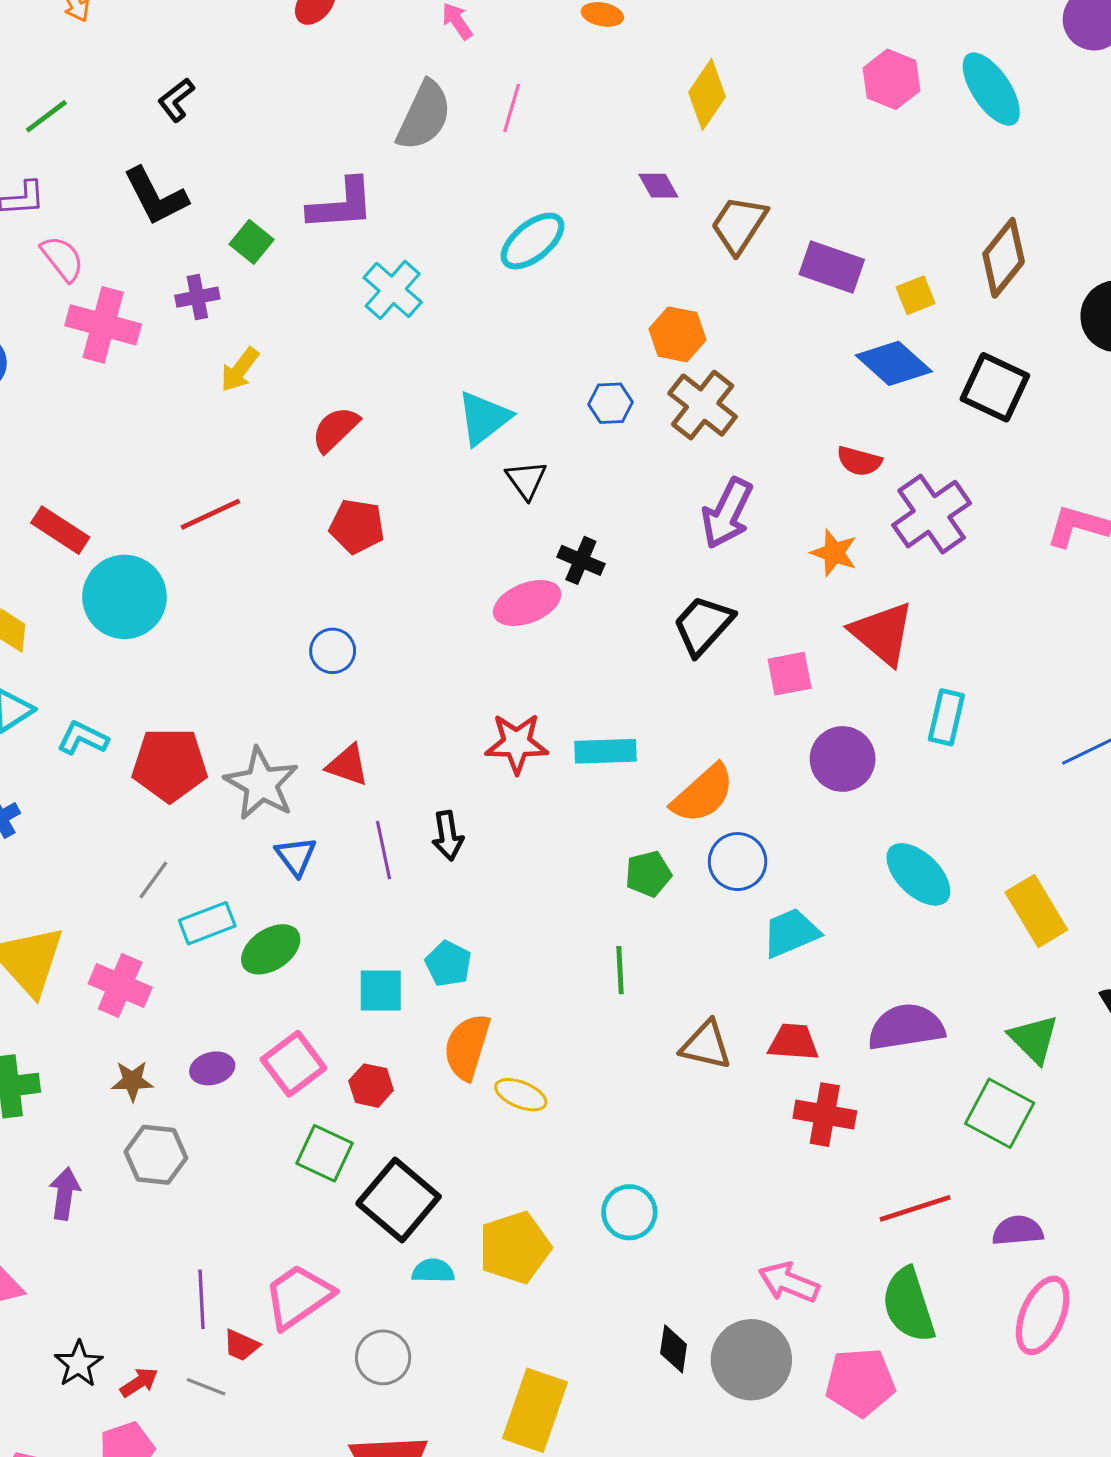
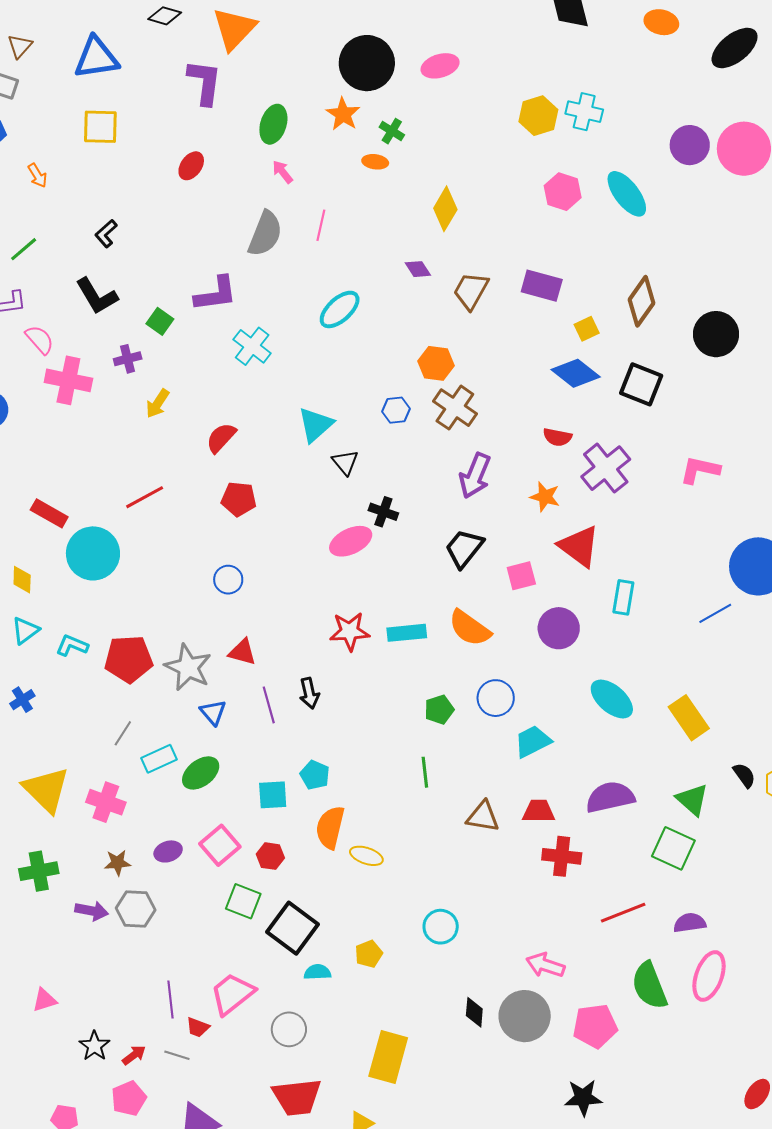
purple rectangle: (832, 267) -> (542, 286), moved
orange semicircle: (703, 794) -> (470, 628), moved, turned 81
purple arrow: (65, 1194) -> (92, 911), moved, turned 96
yellow pentagon: (515, 1248) -> (369, 954), size x0.6
green semicircle: (909, 1305) -> (649, 986), moved

